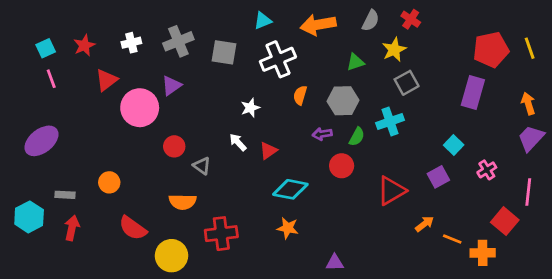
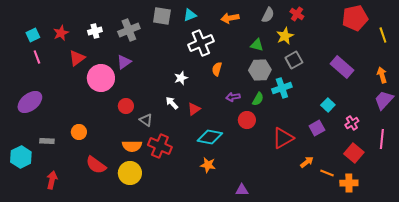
orange arrow: (318, 25) -> (230, 18), size x0.7
red pentagon: (491, 50) -> (355, 18), moved
gray square: (224, 52) -> (162, 16), moved
green triangle: (355, 62) -> (257, 45), turned 32
purple rectangle: (473, 92) -> (342, 67), turned -65
gray hexagon: (343, 101) -> (260, 70), moved
red square: (505, 221) -> (354, 153), moved
red arrow: (72, 228) -> (52, 180), moved
red cross: (221, 234) -> (160, 146), moved, turned 30
yellow circle: (171, 256) -> (130, 173), moved

